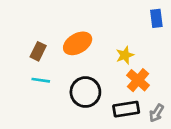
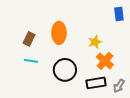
orange ellipse: (78, 43) -> (59, 33), turned -60

